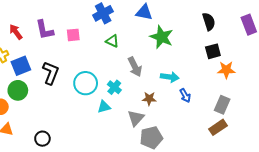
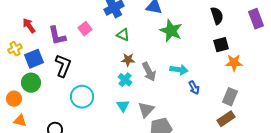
purple L-shape: (44, 30) -> (57, 36), moved
pink square: (73, 35) -> (85, 29), turned -32
gray arrow: (135, 67) -> (149, 72), moved
cyan circle: (86, 83) -> (82, 97), moved
brown star: (149, 99) -> (128, 60), moved
cyan triangle: (104, 107) -> (123, 106), moved, turned -48

